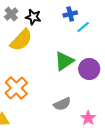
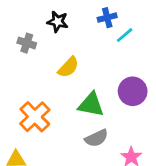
gray cross: (11, 14) -> (27, 43), moved, turned -32
yellow semicircle: (21, 40) -> (68, 67), moved, size x0.7
green triangle: (64, 61) -> (91, 105), moved, turned 45

